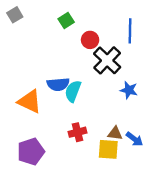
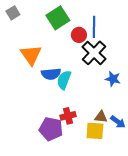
green square: (66, 21) -> (58, 18), size x1.6
blue line: (130, 31) -> (94, 27), moved
orange triangle: (30, 101) -> (31, 55), moved, turned 30
purple pentagon: (31, 152) -> (51, 129), moved, turned 30

